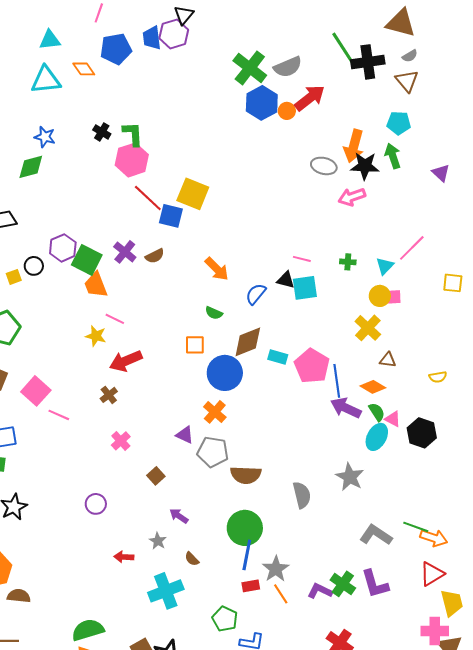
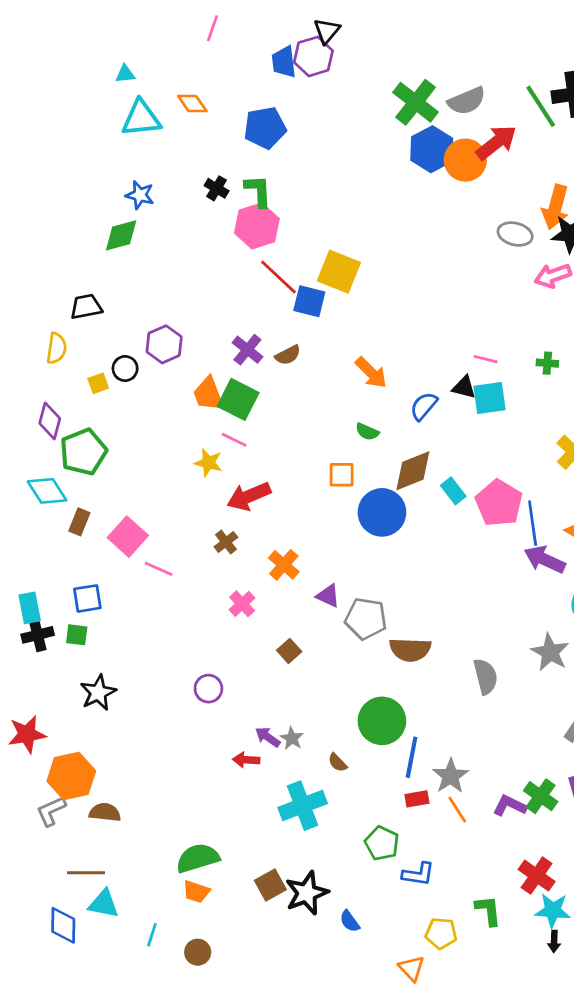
cyan triangle: (50, 40) -> (125, 74), moved, size x0.7
green line: (343, 48) -> (541, 106), moved
blue pentagon: (116, 49) -> (265, 128), moved
orange circle: (287, 111) -> (465, 160), size x1.8
green square: (87, 260) -> (238, 399), moved
cyan rectangle: (278, 357) -> (453, 491), turned 36
orange cross: (215, 412) -> (284, 565), moved
purple arrow: (179, 516) -> (268, 737), moved
green circle: (245, 528) -> (382, 721), moved

